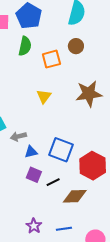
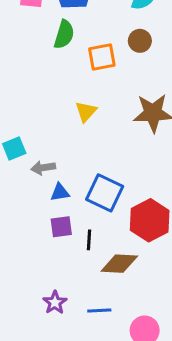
purple square: (34, 175) -> (61, 227), turned -35
black line: (53, 182) -> (89, 240), turned -64

